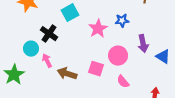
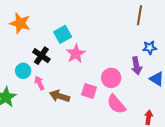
blue star: (122, 21) -> (150, 48), moved
pink star: (98, 29) -> (76, 54), moved
pink semicircle: (123, 82) -> (116, 104), size x1.5

